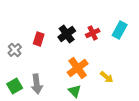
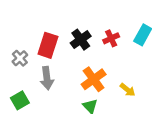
red rectangle: (39, 39) -> (48, 45), size x1.5
gray arrow: (37, 84) -> (47, 78), moved

